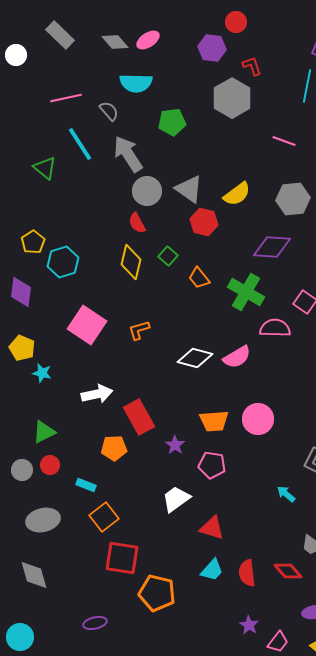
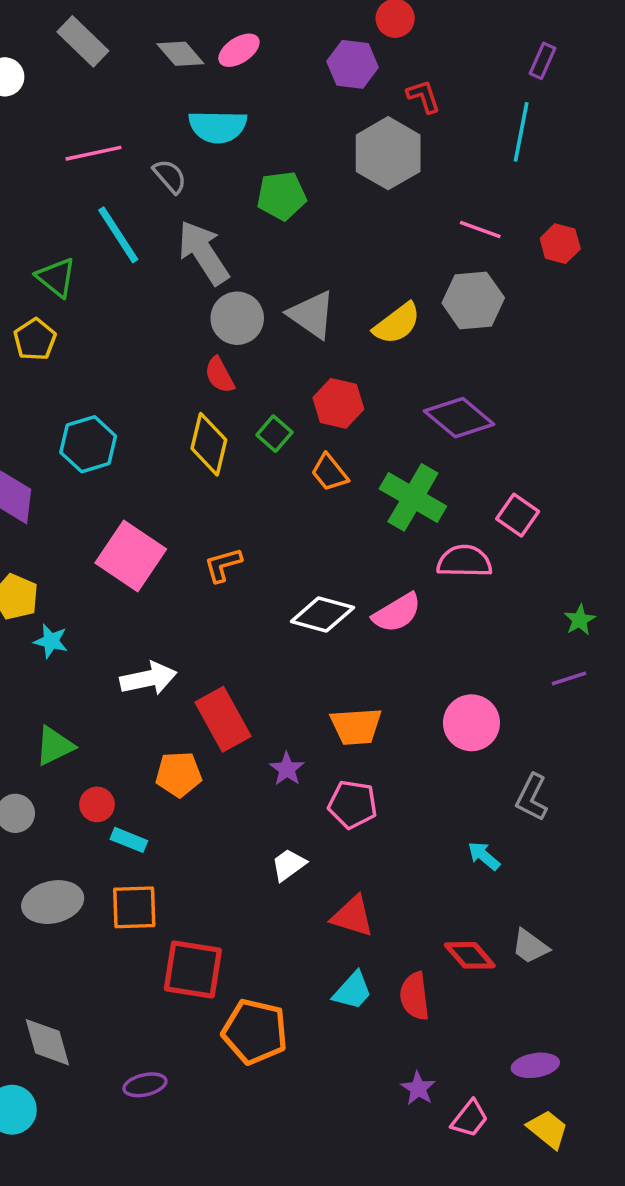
gray hexagon: (293, 199) -> (473, 300), moved
red hexagon: (204, 222) -> (338, 403), moved
yellow pentagon: (33, 242) -> (35, 339), moved
purple diamond: (272, 247) -> (459, 418), turned 36
pink circle: (258, 419) -> (471, 723), moved
red circle: (50, 465) -> (97, 804), moved
white trapezoid: (176, 499) -> (289, 865), size x0.7
orange square: (104, 517) -> (134, 907), moved, turned 36
red diamond: (288, 571) -> (470, 955), moved
gray diamond: (34, 575) -> (47, 1042), moved

